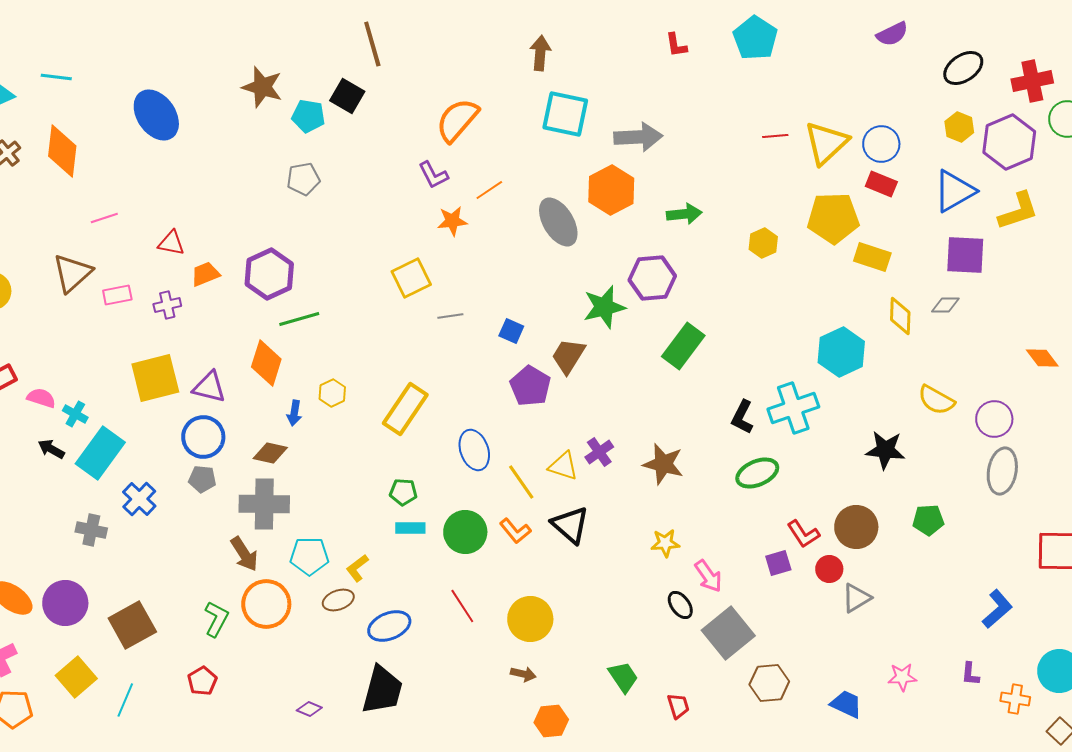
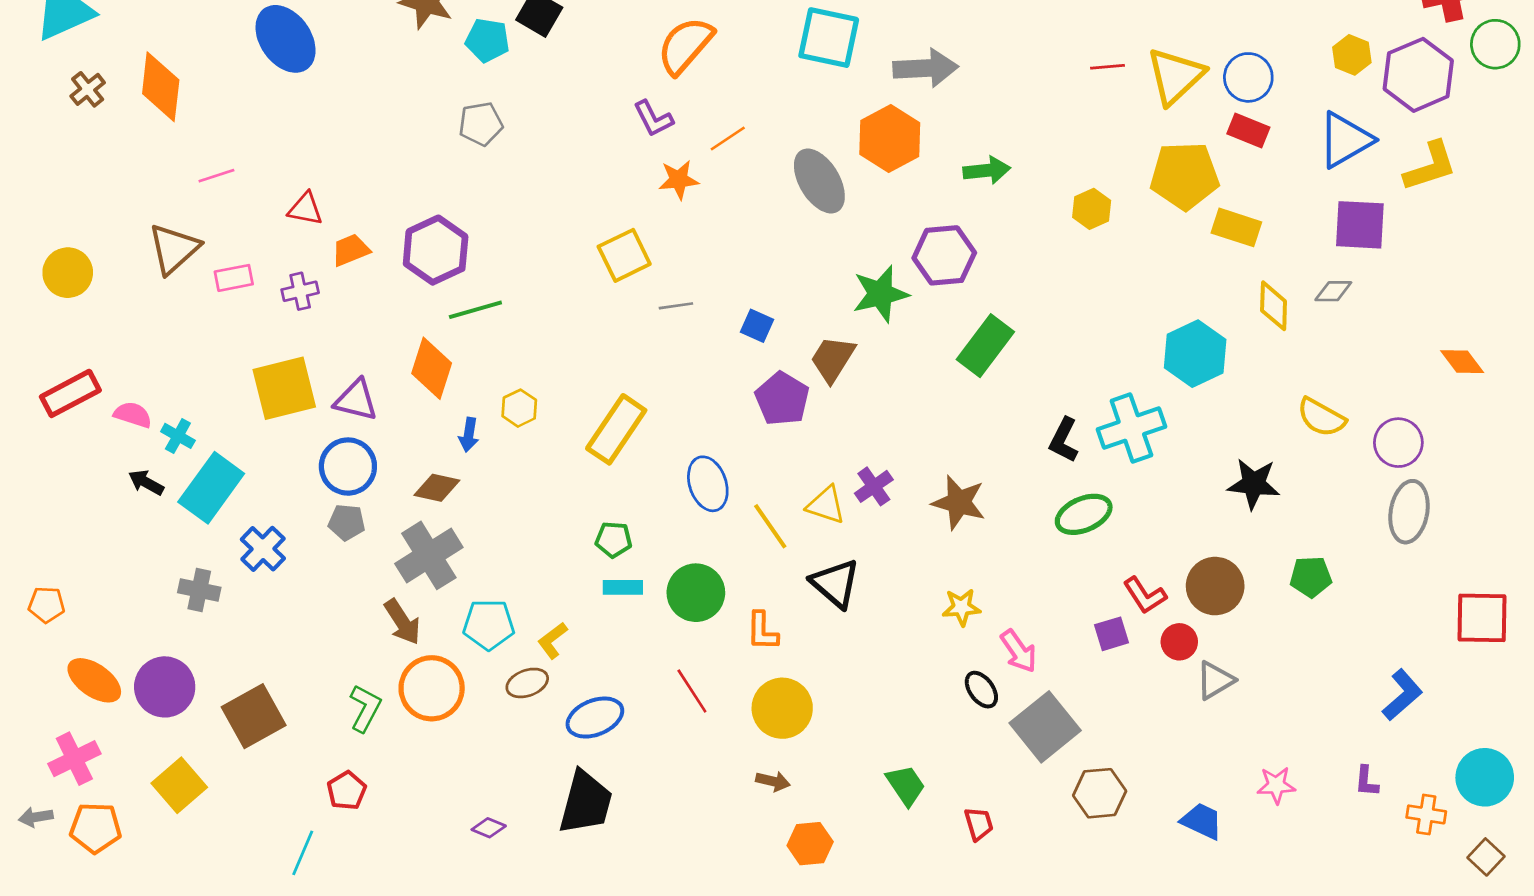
gray cross: (264, 504) -> (429, 555), turned -33
orange L-shape: (515, 531) -> (762, 631), moved, turned 40
cyan line: (125, 700) -> (303, 853), moved

